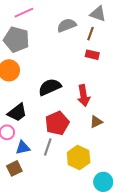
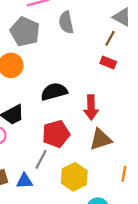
gray semicircle: (67, 25) -> (66, 22), moved, turned -90
brown triangle: (96, 122) -> (101, 139), size x1.5
blue triangle: (23, 148) -> (24, 181), moved

